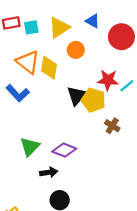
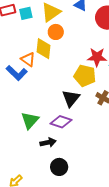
orange circle: (76, 50) -> (56, 32), moved
orange triangle: (28, 62) -> (28, 59), moved, size x0.7
black triangle: (77, 96) -> (71, 98), moved

